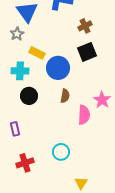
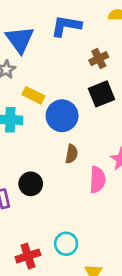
black circle: (29, 96) -> (31, 184), moved
cyan circle: (61, 152) -> (66, 244), moved
red cross: (25, 163) -> (28, 256), moved

